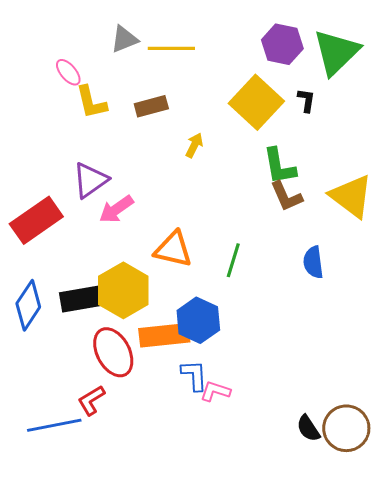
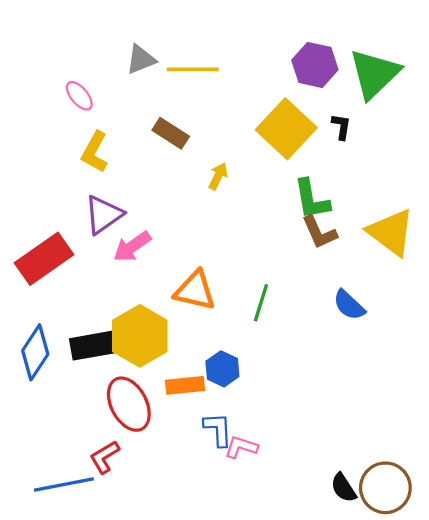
yellow L-shape: (91, 102) -> (95, 152), moved, turned 42
brown rectangle: (151, 106) -> (171, 133), turned 48
blue semicircle: (313, 262) -> (349, 305), turned -40
blue hexagon: (198, 320) -> (222, 369), size x0.7
orange rectangle: (164, 335) -> (185, 385), size x0.7

